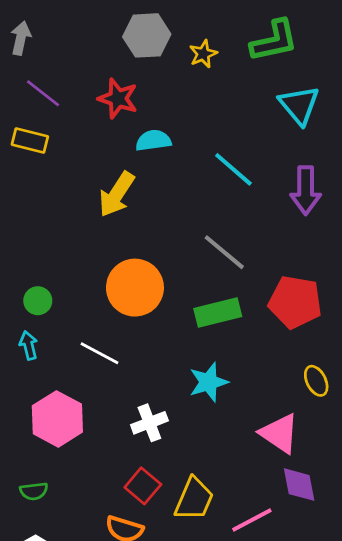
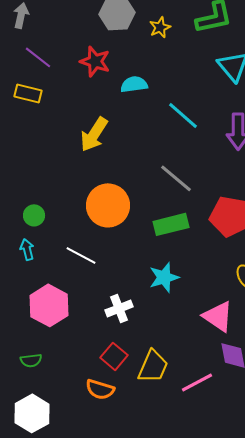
cyan semicircle: (153, 141) -> (134, 84), moved

